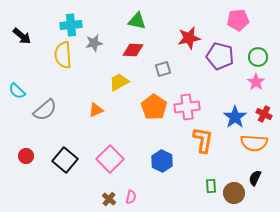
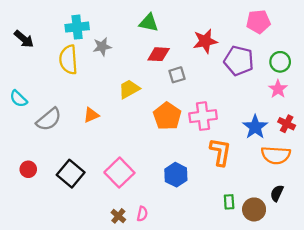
red diamond: (133, 50) -> (159, 54), moved
orange triangle: (96, 110) -> (91, 115), moved

